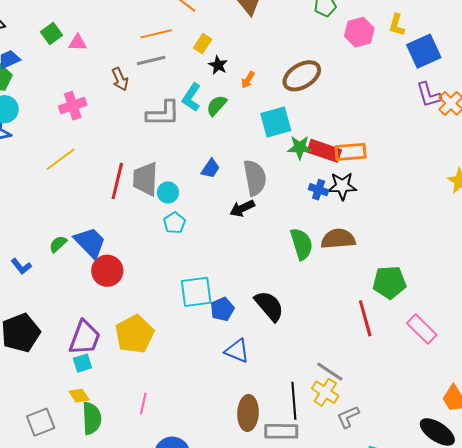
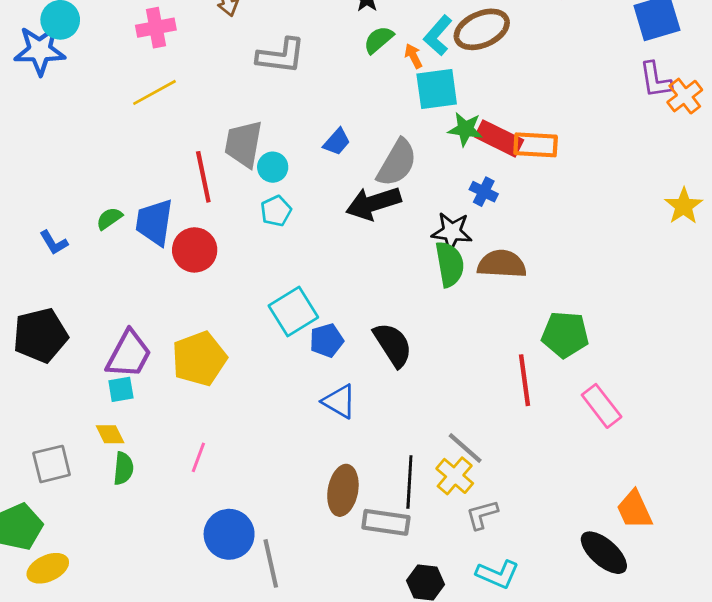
orange arrow: (248, 80) -> (413, 56), moved, turned 114
cyan L-shape: (191, 97) -> (438, 35), moved
green semicircle: (217, 106) -> (379, 40), moved
yellow line: (61, 159) -> (154, 92), moved
gray semicircle: (255, 178) -> (397, 163), turned 33
red line: (117, 181) -> (203, 177), moved, turned -33
black star: (342, 186) -> (452, 232), moved
black arrow: (242, 208) -> (373, 203), size x1.5
blue trapezoid: (90, 242) -> (154, 222), turned -135
red circle: (107, 271) -> (195, 250), moved
cyan square: (196, 292) -> (293, 311), turned -32
green semicircle: (92, 418) -> (123, 468), size x0.7

